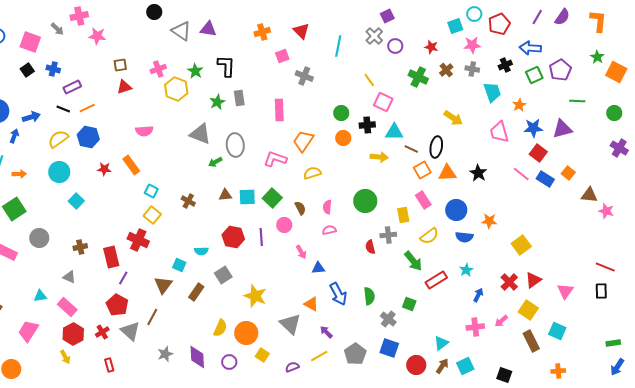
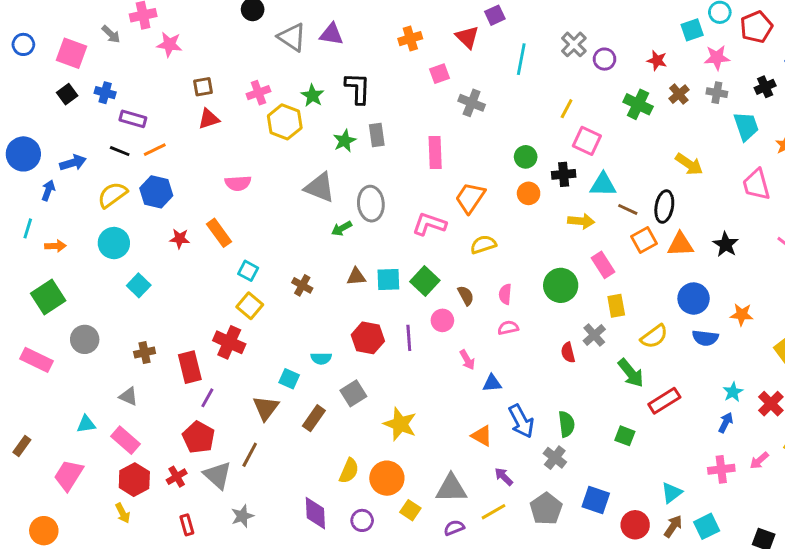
purple square: (387, 16) -> (495, 15), moved
yellow line: (369, 80) -> (567, 109), turned 64
purple rectangle: (72, 87) -> (133, 119), turned 42
pink rectangle: (423, 200) -> (603, 265), moved
gray cross: (388, 235) -> (594, 335), turned -35
cyan star: (466, 270) -> (733, 392), moved
gray cross: (388, 319) -> (555, 458), moved
gray triangle: (290, 324) -> (451, 488), moved, turned -45
gray star: (165, 354) -> (242, 516), moved

